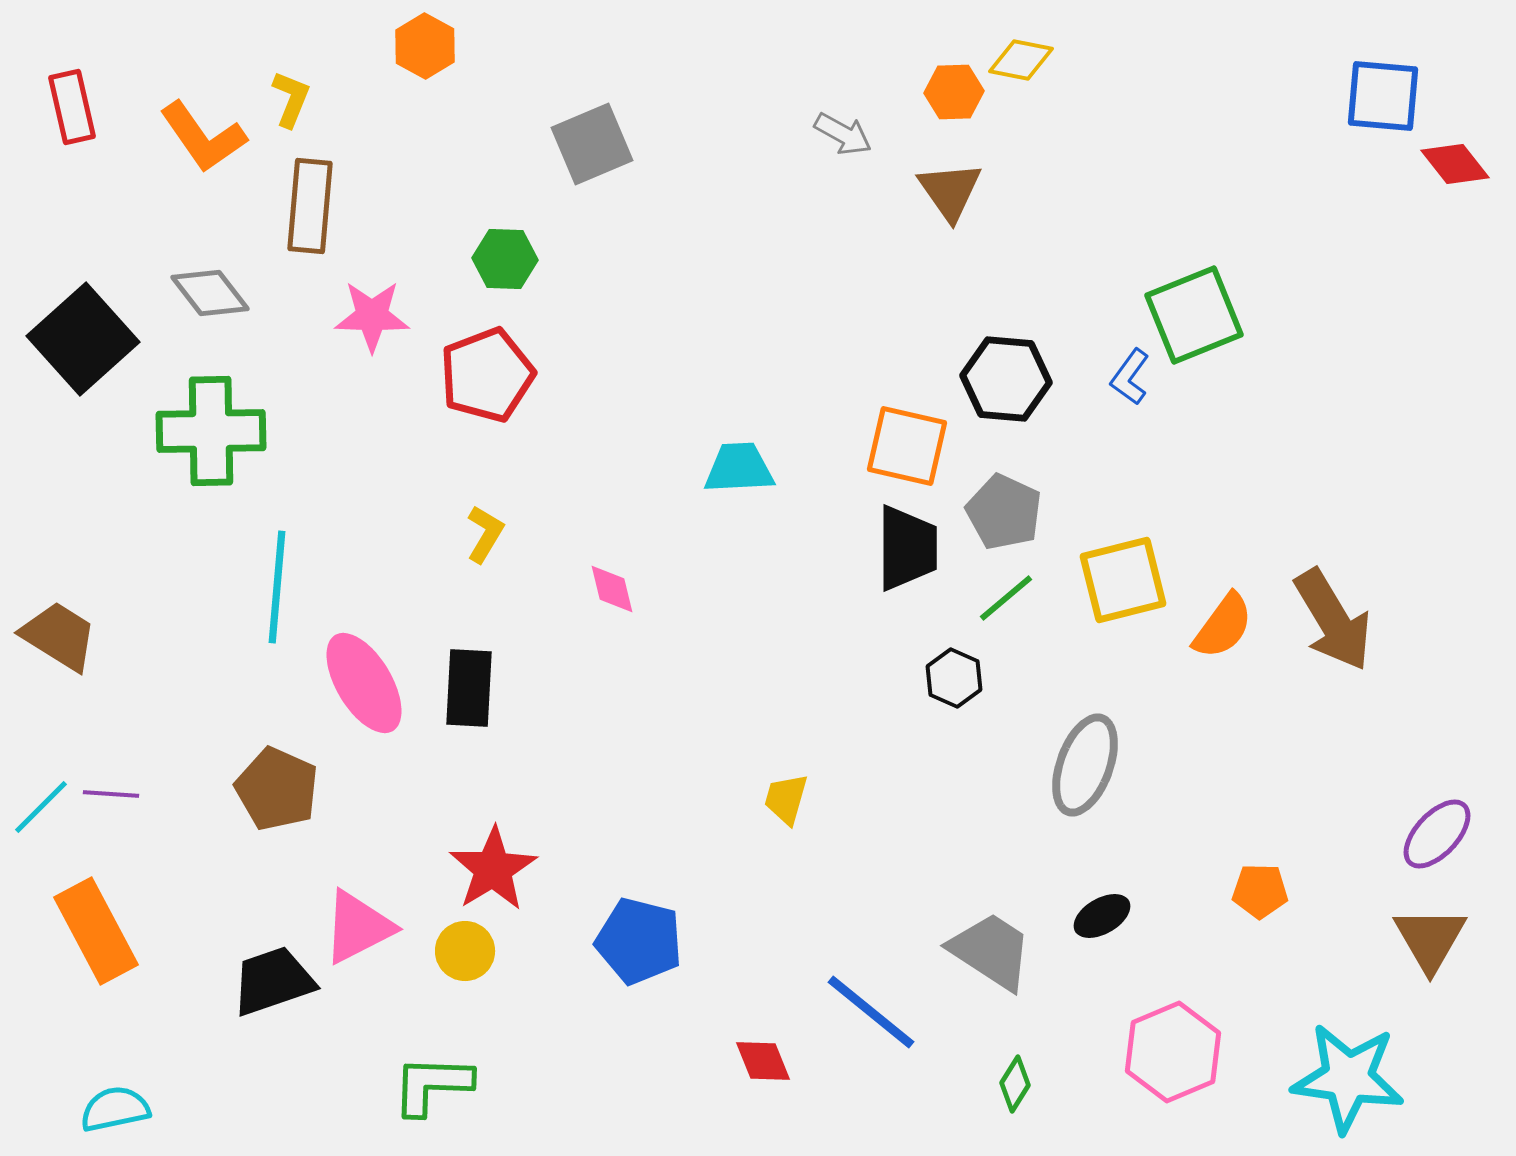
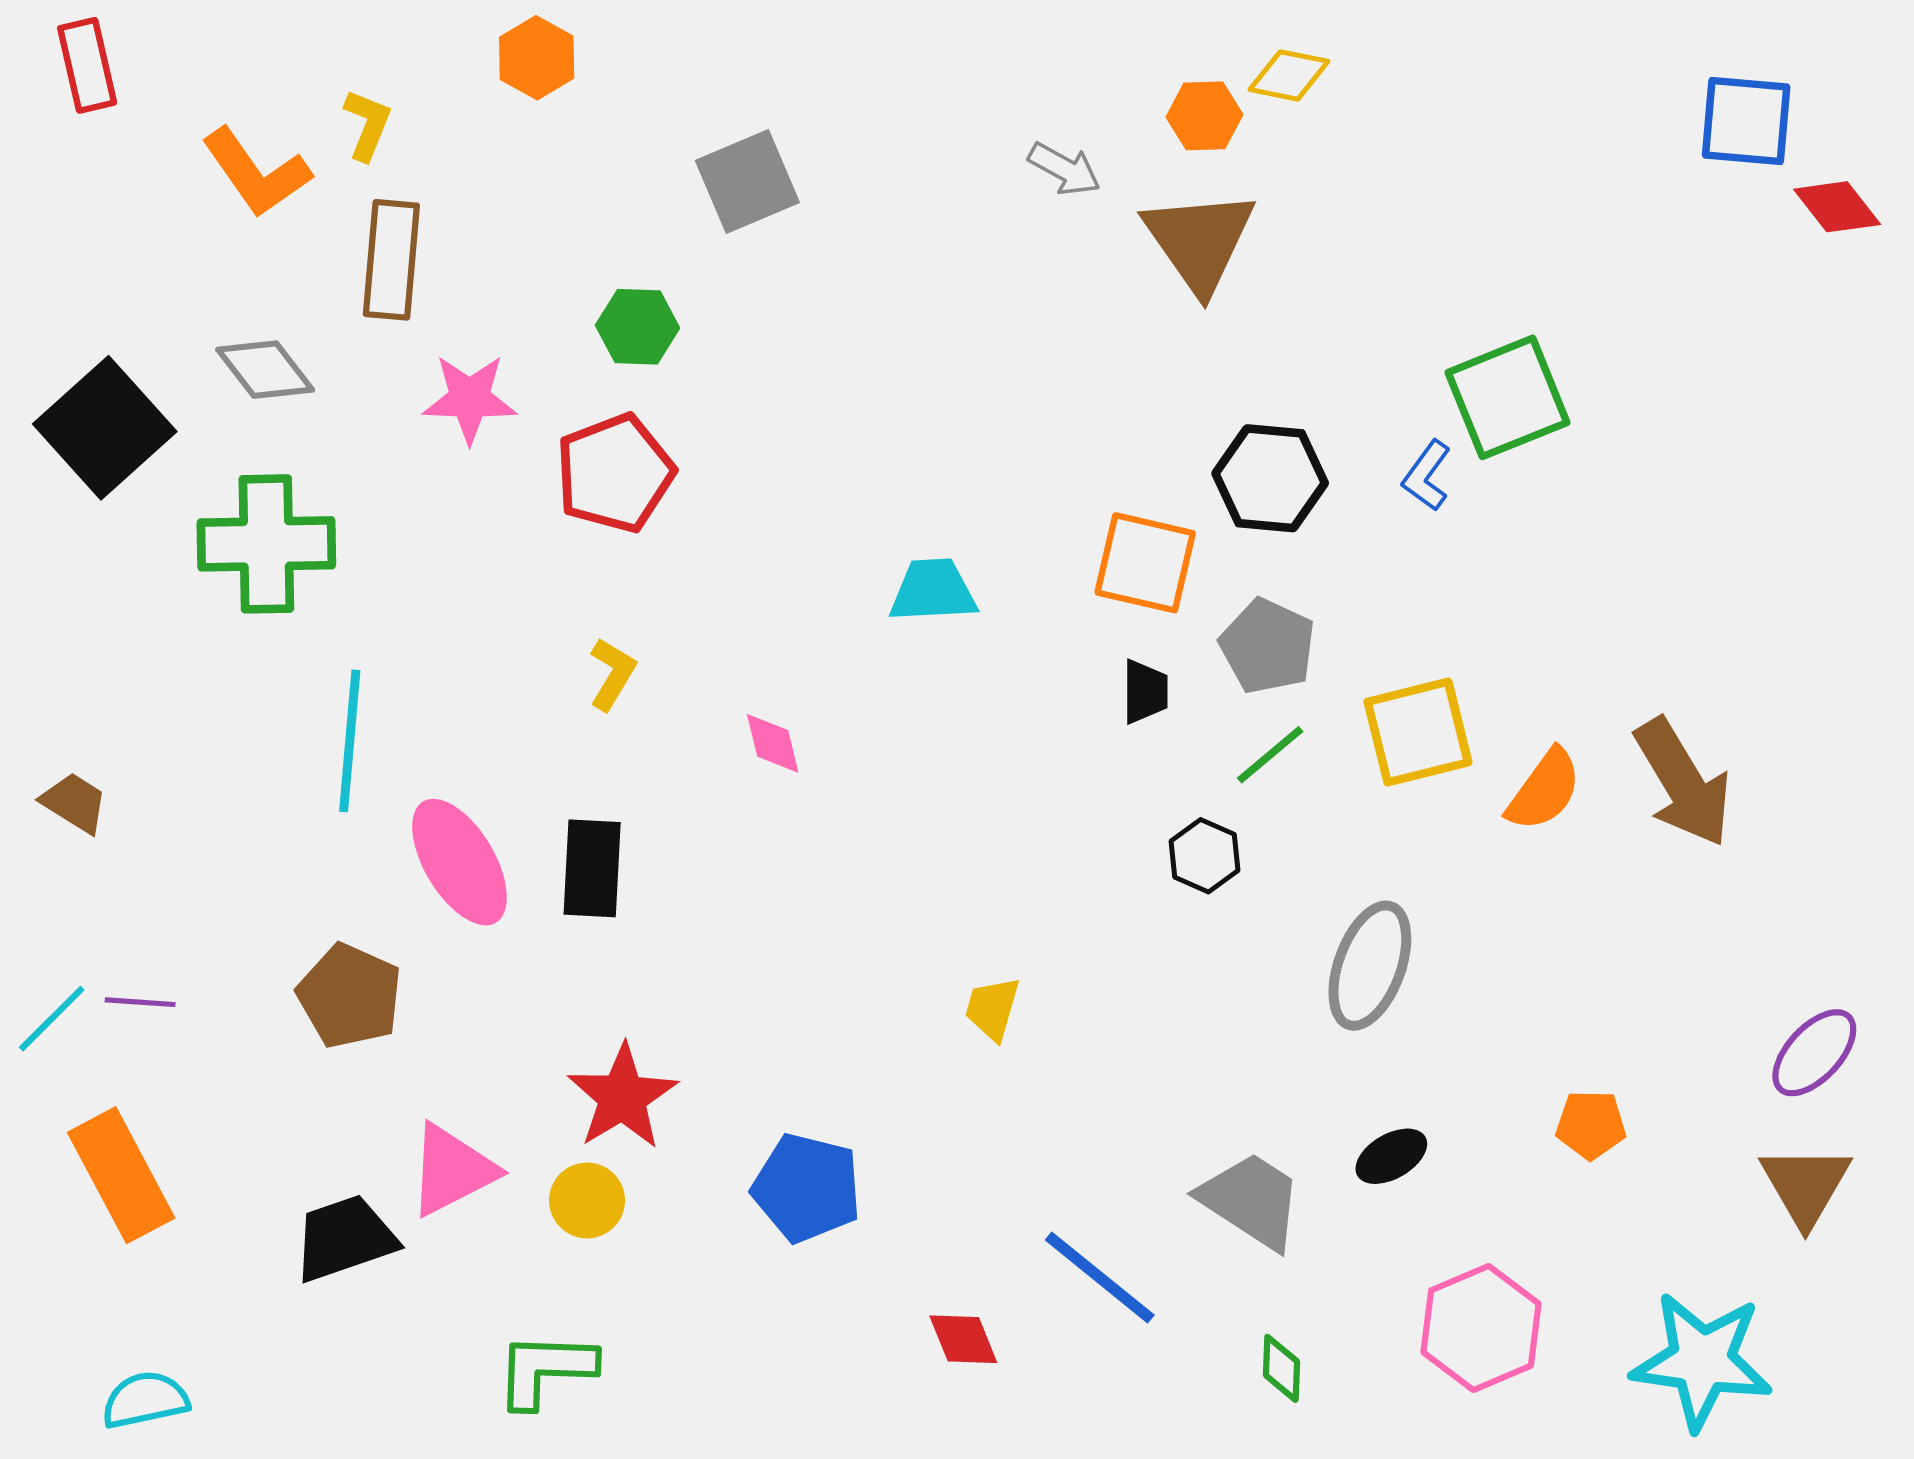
red rectangle: (72, 107) -> (87, 65), moved
brown triangle: (950, 191) -> (1199, 241), size x1.4
black trapezoid: (907, 548) -> (1145, 692), size x0.6
brown trapezoid: (59, 636) -> (74, 803), size x0.7
green diamond: (1015, 1084) -> (1281, 1368), turned -30

